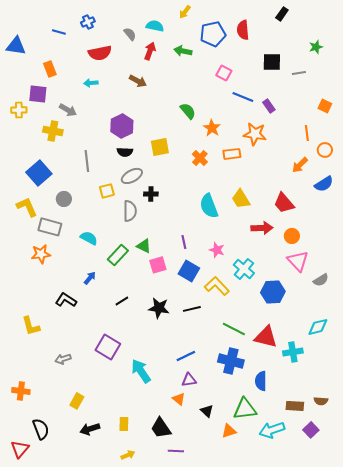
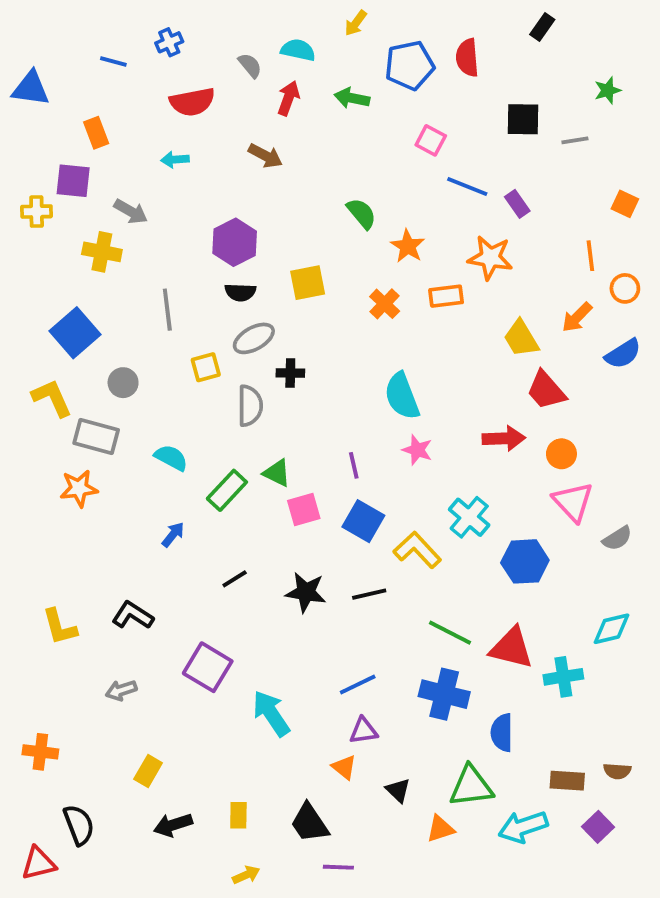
yellow trapezoid: (241, 199) -> (521, 338), moved
pink star: (217, 250) -> (417, 450), moved
black L-shape: (66, 300) -> (133, 615), moved
red triangle: (20, 449) -> (38, 863), turned 36

